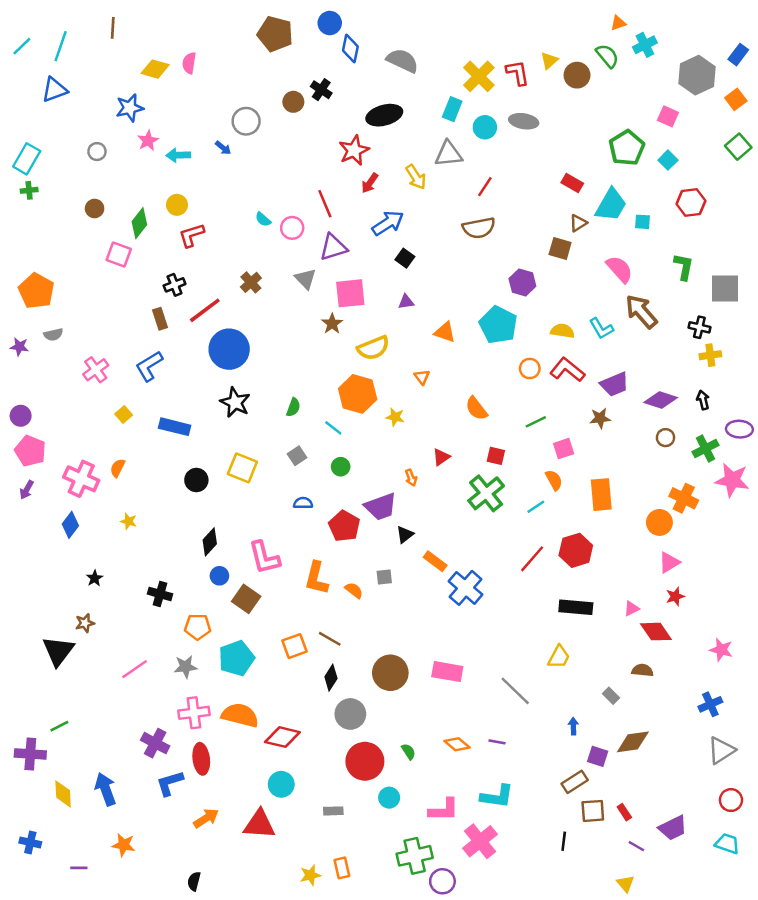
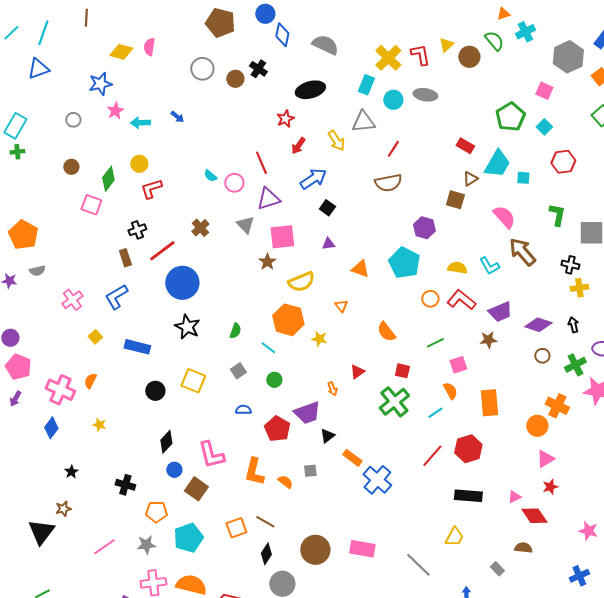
gray circle: (246, 121) -> (202, 69), moved
red star: (354, 150) -> (285, 119), size x0.7

